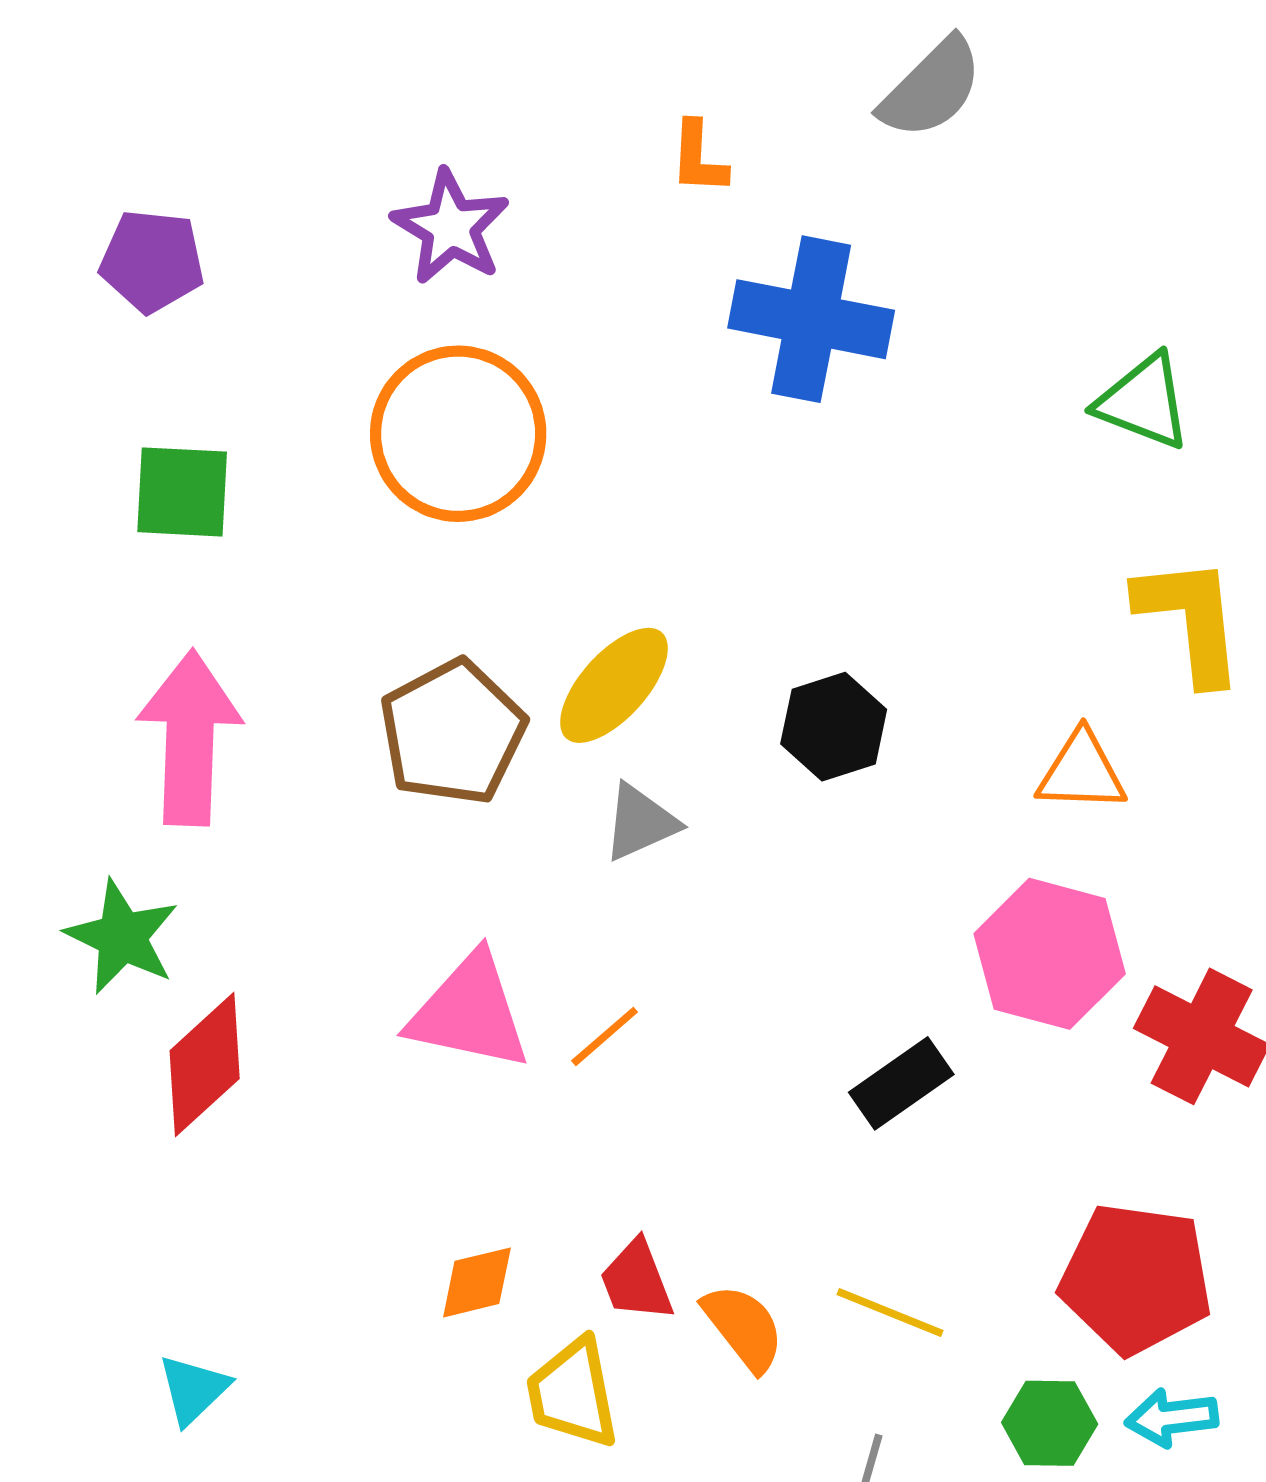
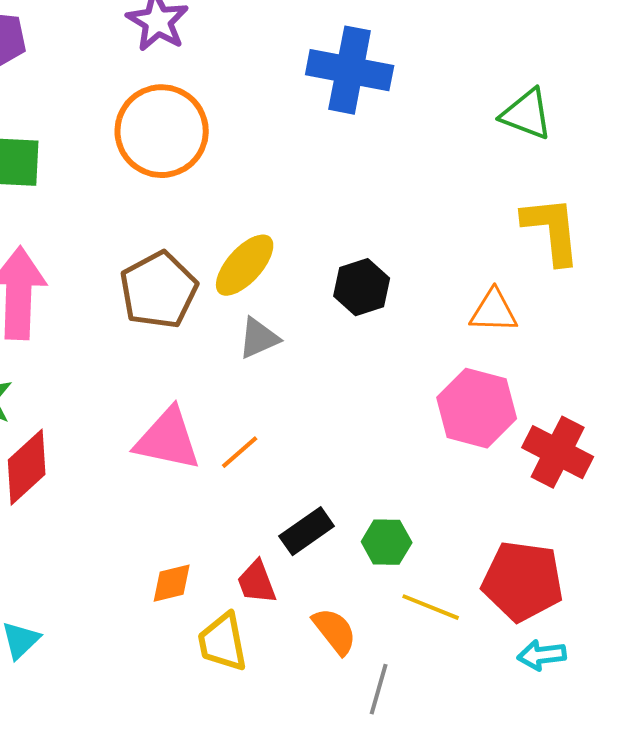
black rectangle: (901, 1083) -> (307, 531), moved
yellow line: (890, 1312) -> (431, 607), moved
orange semicircle: (744, 1327) -> (335, 631), moved
green hexagon: (1050, 1423) -> (387, 542), moved

